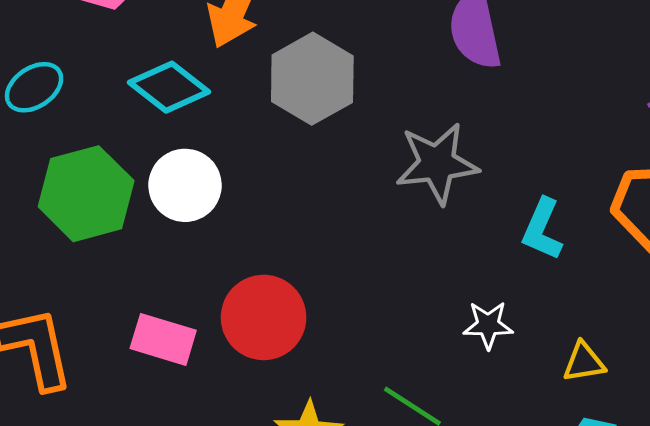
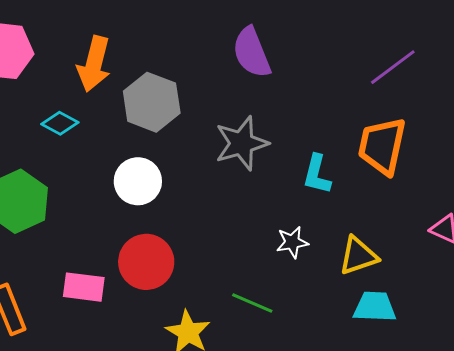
cyan diamond: (169, 87) -> (60, 123), size x0.7
white circle: (185, 185) -> (138, 181), moved
yellow triangle: (584, 362) -> (358, 256), size x1.4

